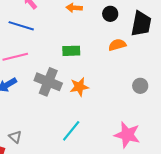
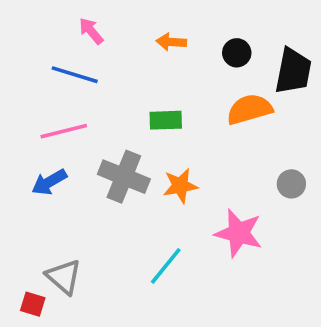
orange semicircle: (117, 45) -> (249, 109), size x1.4
pink star: (127, 135) -> (239, 233), moved
gray triangle: (15, 137) -> (64, 277), size x1.5

